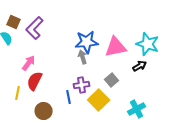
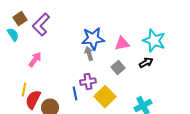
brown square: (14, 22) -> (20, 19), turned 32
pink triangle: (116, 47) -> (122, 44), size x0.7
gray square: (112, 80) -> (118, 68), moved
red semicircle: (35, 81) -> (33, 100), moved

